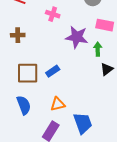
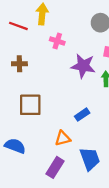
blue rectangle: (53, 71) -> (82, 115), moved
blue semicircle: (24, 105) -> (15, 146), moved, turned -48

